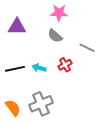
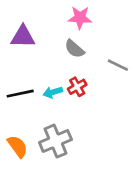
red cross: (65, 65) -> (77, 87), moved
cyan arrow: (39, 68) -> (53, 92), turned -32

